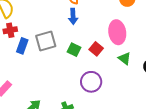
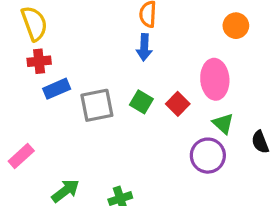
gray square: (46, 41) -> (97, 105), moved
blue rectangle: (22, 46) -> (57, 89), turned 42
purple circle: (91, 82) -> (208, 156), moved

